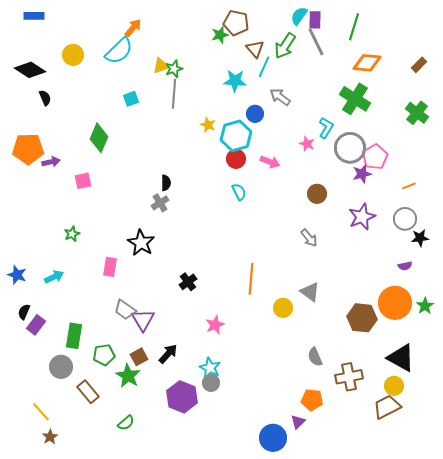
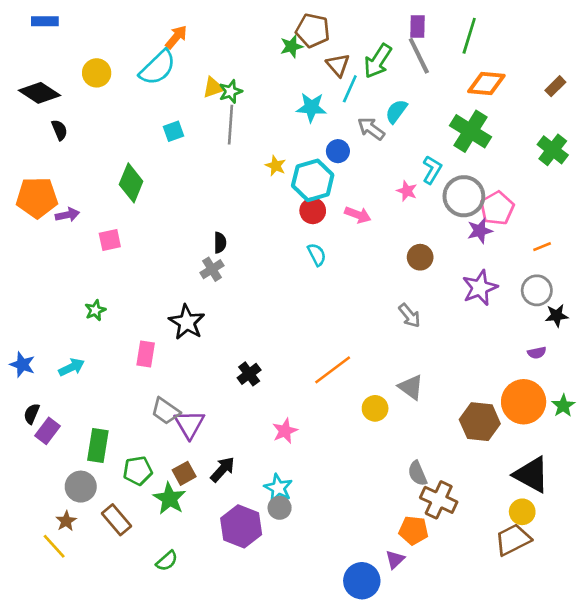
cyan semicircle: (299, 16) -> (396, 111), moved
orange line: (251, 279) -> (333, 370), turned 48
brown cross: (349, 377) -> (439, 500), moved, turned 36
brown star: (50, 437) -> (66, 521), moved

